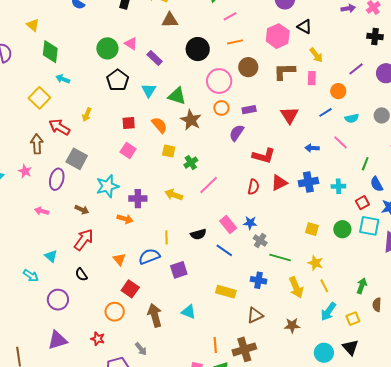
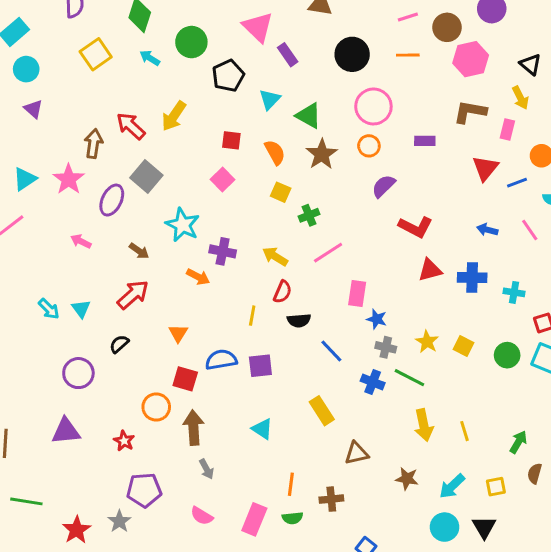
black triangle: (305, 27) -> (531, 64), moved
pink triangle: (131, 44) -> (258, 27), size x1.6
green circle: (107, 48) -> (191, 42), moved
brown circle: (248, 67) -> (447, 27), moved
yellow square: (39, 98) -> (96, 54), moved
purple rectangle: (249, 110) -> (425, 141), moved
yellow arrow: (87, 115) -> (174, 116), size x1.5
red triangle: (289, 115) -> (485, 168), moved
pink star: (25, 171) -> (69, 179), size x1.5
cyan star: (107, 186) -> (183, 225), turned 30
red semicircle: (253, 187) -> (282, 292), moved
pink rectangle: (228, 224) -> (357, 293), moved, turned 36
gray cross: (260, 241) -> (386, 347), turned -32
blue semicircle: (149, 256) -> (221, 360), moved
yellow star: (315, 263) -> (427, 342), moved
black semicircle: (81, 275) -> (119, 344), turned 72
cyan arrow: (31, 276) -> (49, 309), moved
blue cross: (258, 280) -> (373, 382), moved
red square: (130, 289) -> (185, 379), turned -30
yellow rectangle: (226, 292) -> (322, 411), turned 30
cyan arrow: (328, 312) -> (452, 486), moved
brown arrow: (155, 315) -> (193, 428), moved
gray arrow: (141, 349) -> (206, 469), moved
brown cross: (244, 349) -> (331, 499), size x0.7

